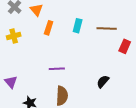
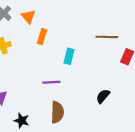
cyan rectangle: (78, 26) -> (69, 56), moved

